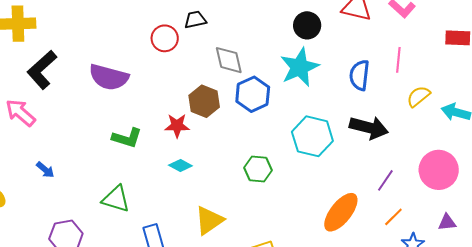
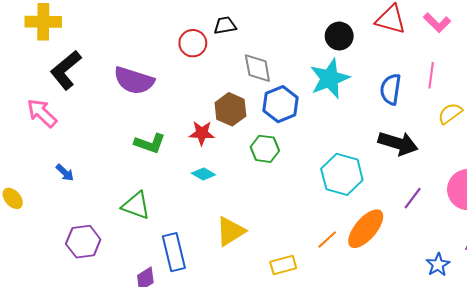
cyan hexagon: (312, 136) -> (342, 174), moved
green hexagon: (258, 169) -> (265, 149), moved
orange line: (393, 217) -> (327, 240), moved

